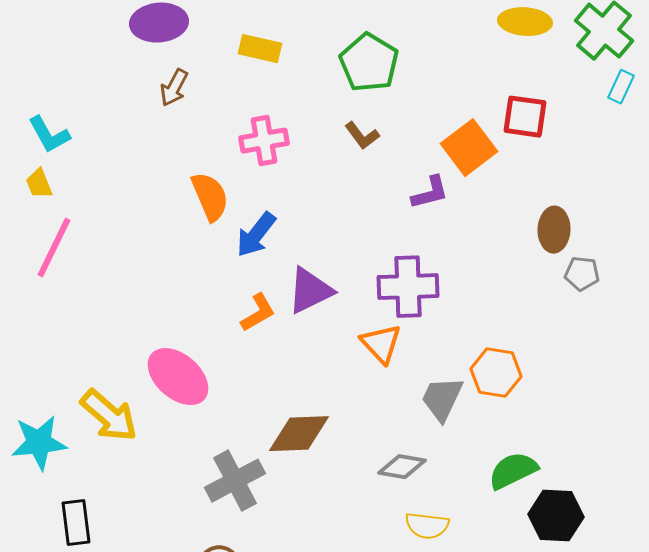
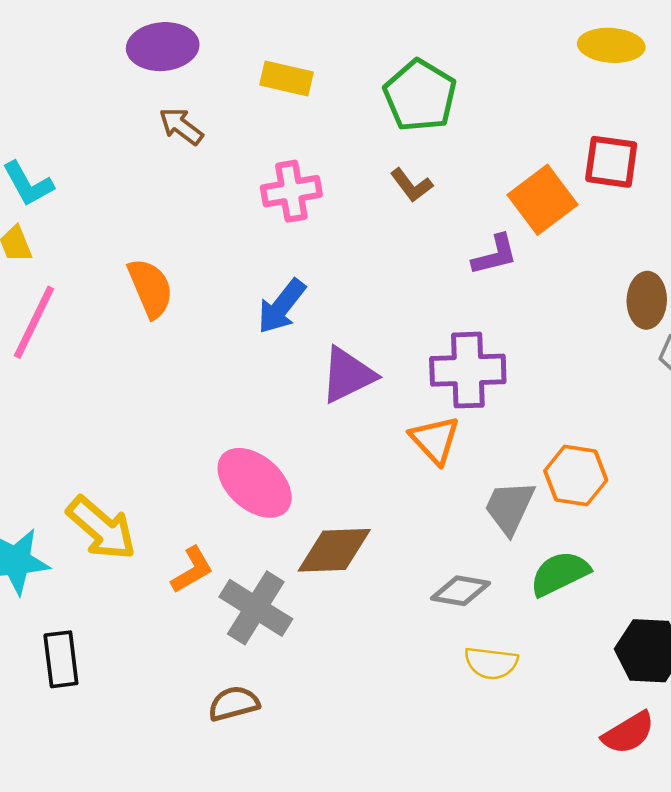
brown arrow: (174, 88) -> (181, 126), turned 99
orange semicircle: (210, 197) -> (150, 288), moved
orange L-shape: (258, 313) -> (192, 570), moved
pink ellipse: (178, 377) -> (255, 483), moved
green semicircle: (513, 471) -> (560, 574), moved
gray cross: (235, 481) -> (256, 608), turned -30

